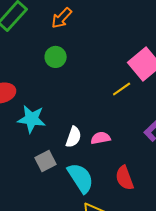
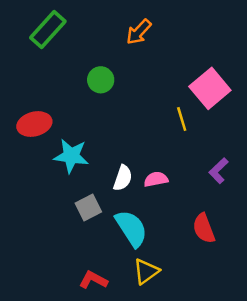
orange arrow: (62, 18) -> (139, 32), moved
yellow line: (122, 89) -> (182, 119), turned -72
red semicircle: (125, 178) -> (204, 228), moved

